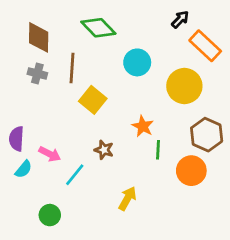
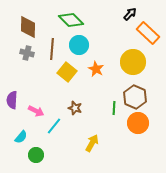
cyan circle: (137, 62) -> (79, 45), moved
orange star: (143, 126) -> (96, 69), moved
brown hexagon: (207, 135) -> (135, 97), moved
cyan semicircle: (23, 169) -> (21, 137), moved

